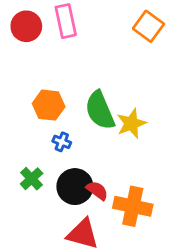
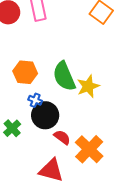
black circle: (75, 187) -> (45, 115), moved
orange cross: (133, 206) -> (89, 149), turned 32

